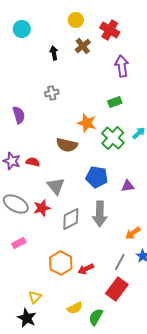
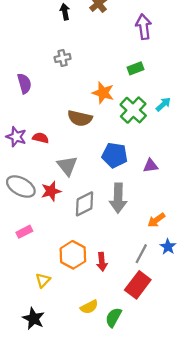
red arrow: (86, 269) -> (102, 262), turned -70
yellow triangle: (35, 297) -> (43, 280), moved

